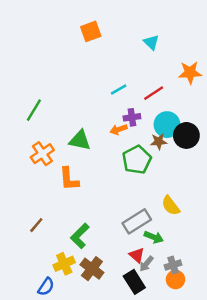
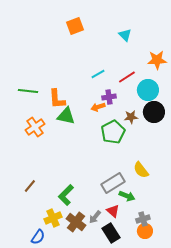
green line: (34, 110) -> (28, 91), turned 66
cyan circle: (167, 125) -> (148, 90), moved
orange L-shape: (69, 179) -> (57, 99), moved
gray arrow: (146, 264) -> (95, 217), moved

